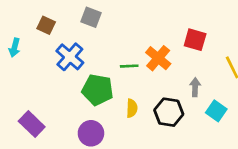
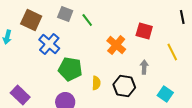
brown square: (46, 25) -> (31, 20), size x1.5
green line: (129, 66) -> (87, 20), moved, turned 56
cyan square: (216, 111) -> (165, 94), moved

